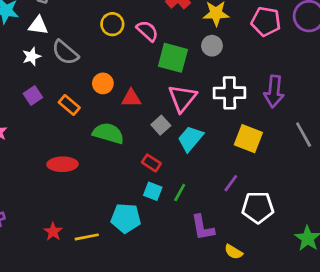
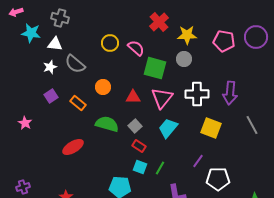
red triangle: (131, 98) -> (133, 97), moved
gray square: (161, 125) -> (135, 126), moved
red ellipse: (62, 164) -> (73, 147), turned -30

